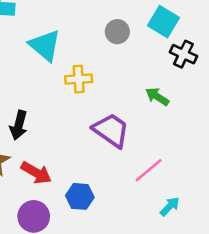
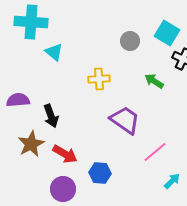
cyan triangle: (45, 45) -> (54, 52), moved, size x0.7
green arrow: (157, 97) -> (154, 81), moved
black arrow: (19, 125) -> (51, 116), turned -35

